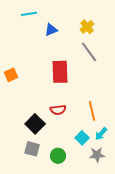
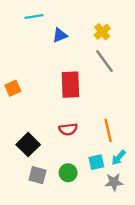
black square: (35, 124) -> (28, 145), moved
cyan square: (82, 138) -> (96, 162), turned 32
green circle: (58, 156) -> (68, 173), moved

